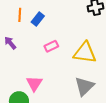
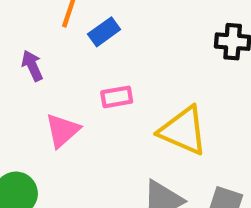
pink triangle: (34, 83) -> (62, 130), moved

